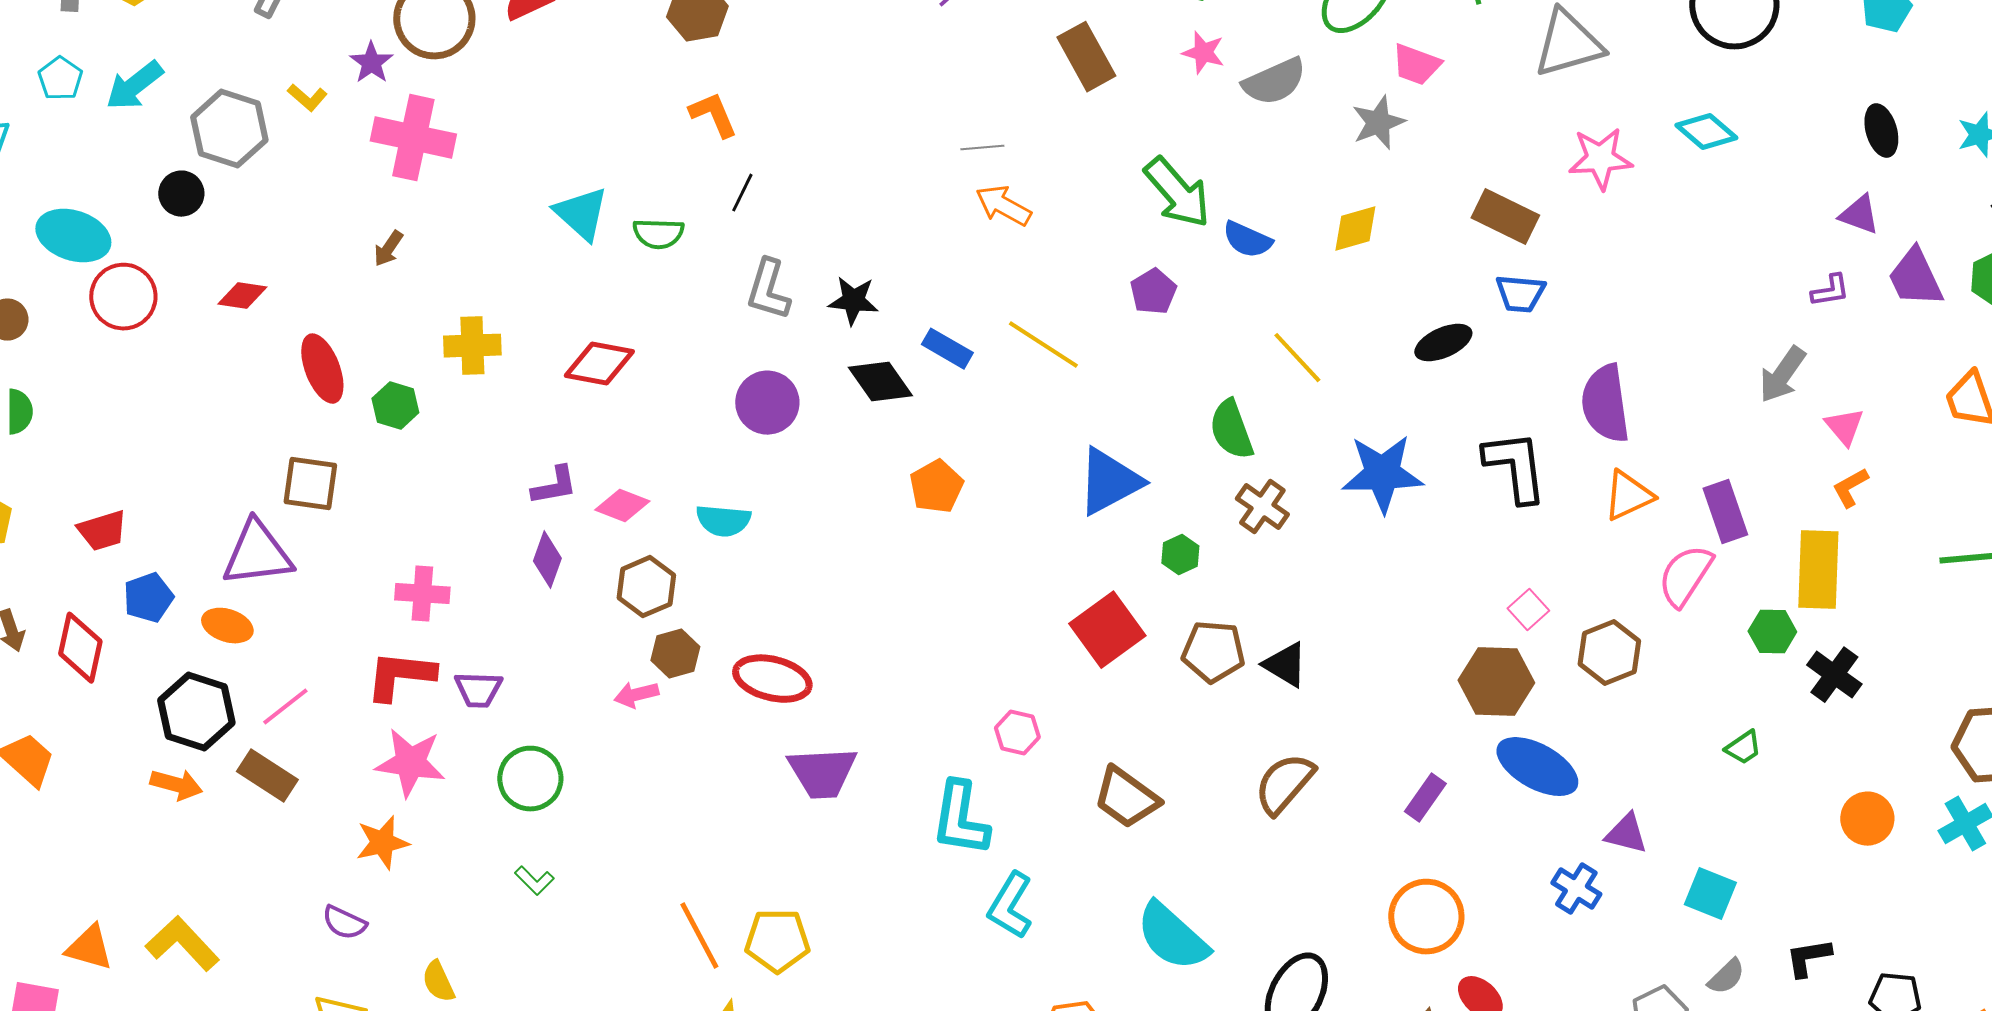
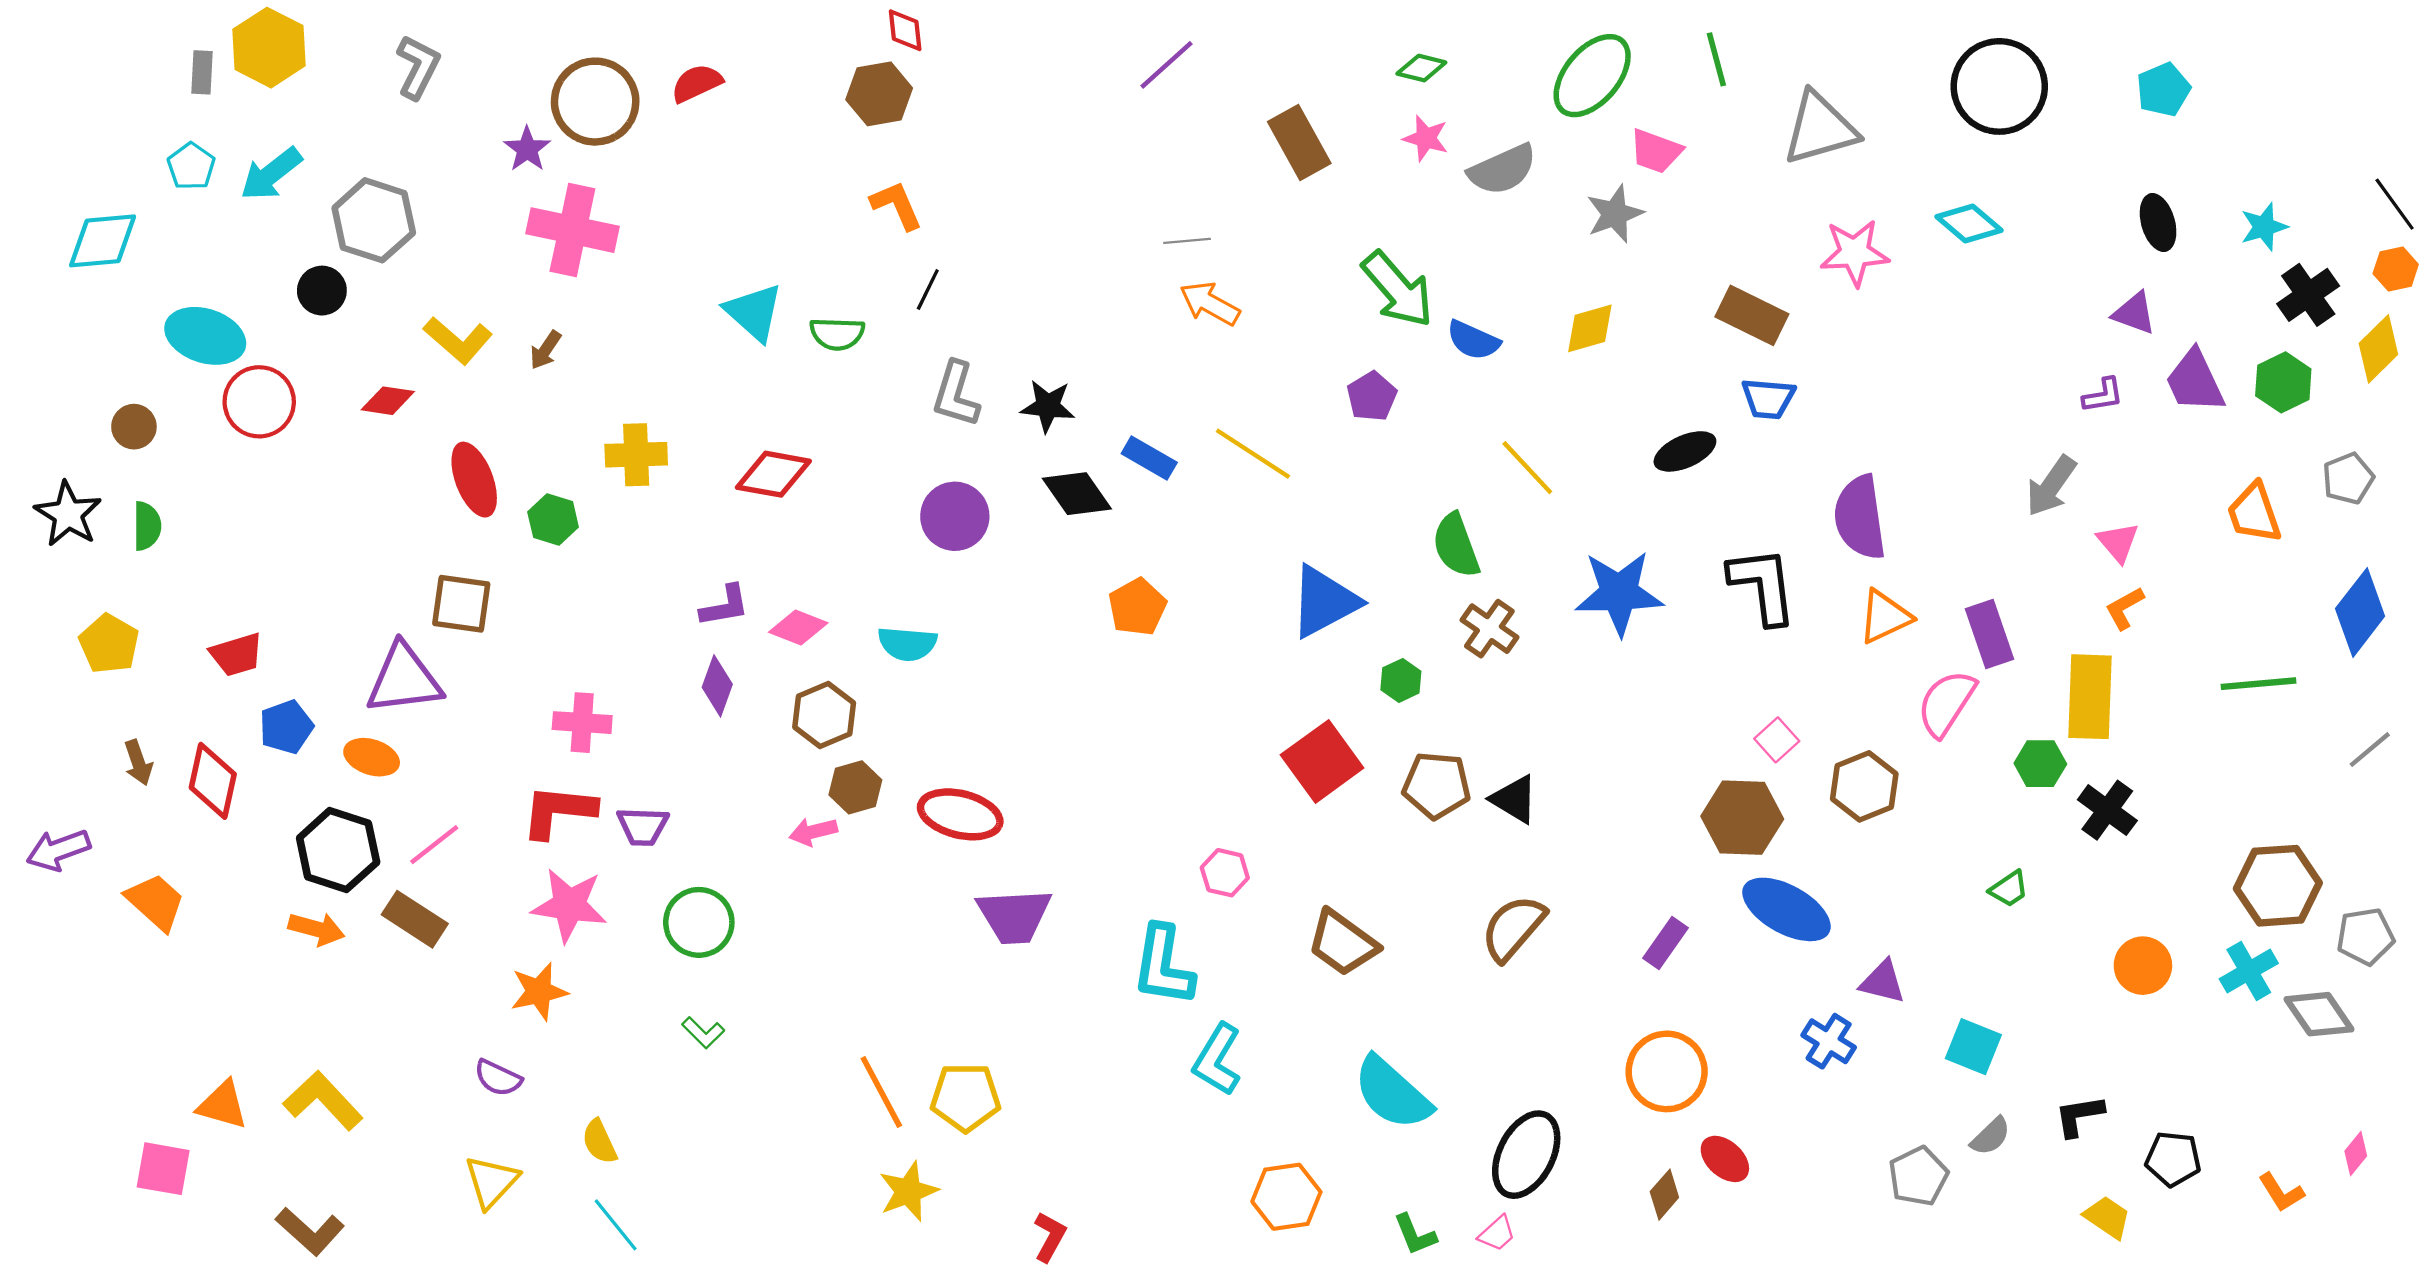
yellow L-shape: (307, 98) -> (458, 340), moved, size x1.6

